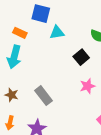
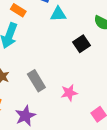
pink star: (87, 86) -> (69, 93), moved

